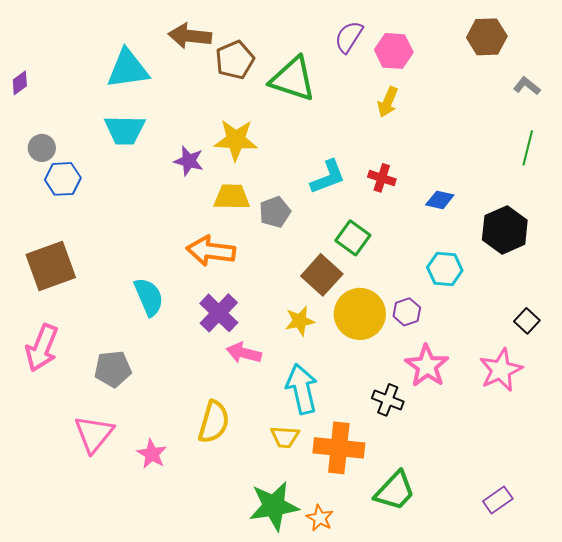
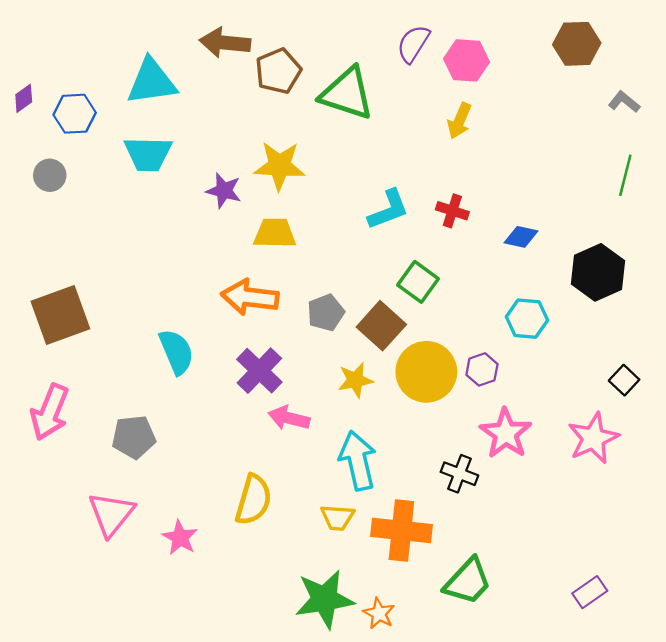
blue hexagon: (63, 179) -> (75, 114), moved
gray pentagon: (275, 212) -> (326, 313), moved

